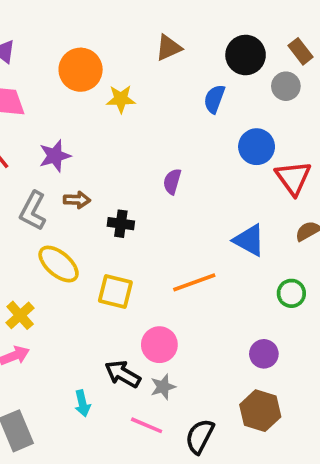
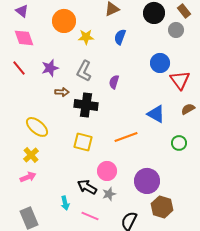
blue semicircle: (214, 99) -> (120, 37), moved
gray L-shape: (33, 211) -> (84, 71), moved
black cross: (121, 224) -> (86, 105), size x1.6
yellow ellipse: (59, 264) -> (37, 127), moved
purple circle: (264, 354) -> (147, 181), moved, size x1.6
pink line: (147, 425) -> (90, 216), moved

